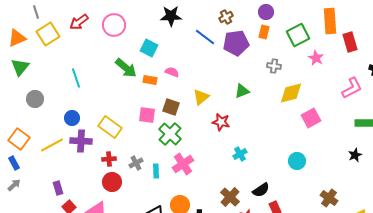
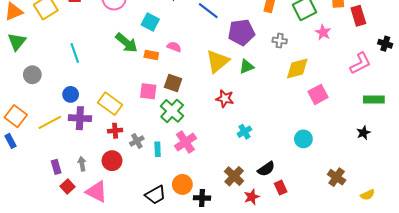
purple pentagon: (236, 43) -> (241, 32), moved
yellow triangle: (201, 97) -> (218, 61), moved, size x1.4
red cross: (109, 159) -> (115, 131), moved
gray arrow: (14, 185) -> (82, 164), moved, turned -56

